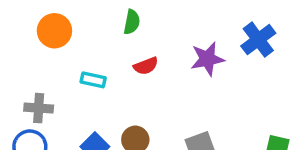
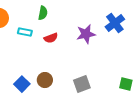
cyan rectangle: (93, 80) -> (25, 32), moved

